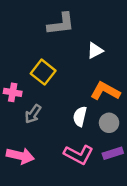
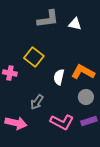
white triangle: (95, 51) -> (75, 24), moved, turned 40
gray arrow: (33, 114) -> (37, 102), moved
white semicircle: (80, 116) -> (59, 77), moved

